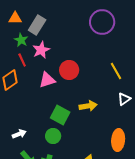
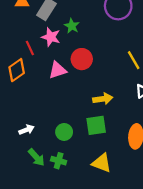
green star: (21, 40) -> (72, 26), moved
pink star: (41, 50) -> (51, 37), turned -30
green square: (60, 115) -> (96, 125), moved, turned -36

